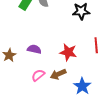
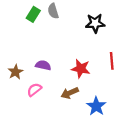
pink semicircle: (38, 75) -> (34, 90), moved

